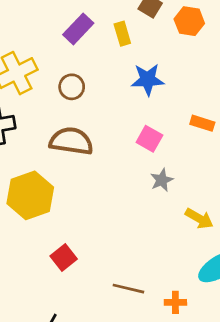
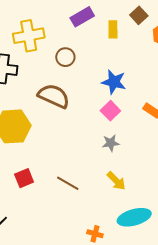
blue star: (148, 80) -> (114, 82), moved
yellow arrow: (199, 218) -> (116, 181), moved
brown line: (128, 289) -> (68, 183), moved

